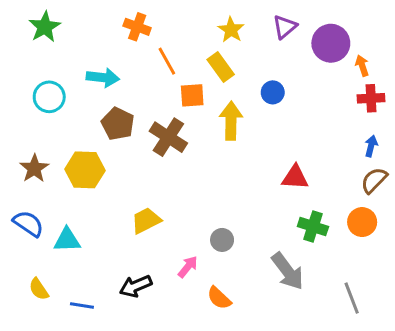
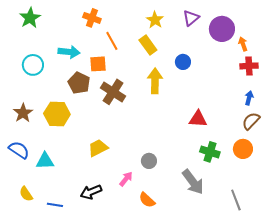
orange square: (192, 95) -> (98, 64), moved

